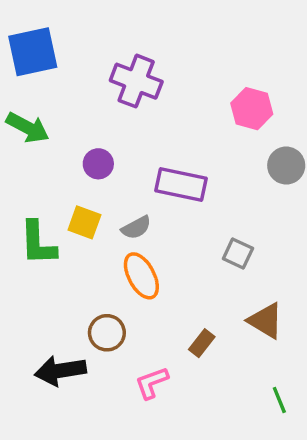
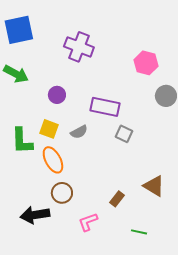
gray square: (238, 253) -> (124, 134), moved
orange ellipse: (141, 276) -> (53, 160), moved
green line: (279, 400) -> (139, 232), moved, turned -56

